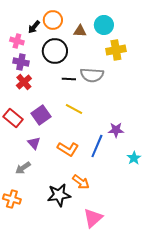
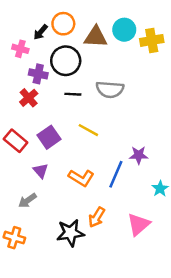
brown triangle: (80, 31) -> (96, 37), size x1.5
yellow cross: (116, 50) -> (152, 40), moved
purple cross: (21, 62) -> (38, 74), moved
black line: (69, 79) -> (73, 94), moved
orange arrow: (81, 182) -> (97, 217), turned 84
pink triangle: (93, 218) -> (139, 224), moved

